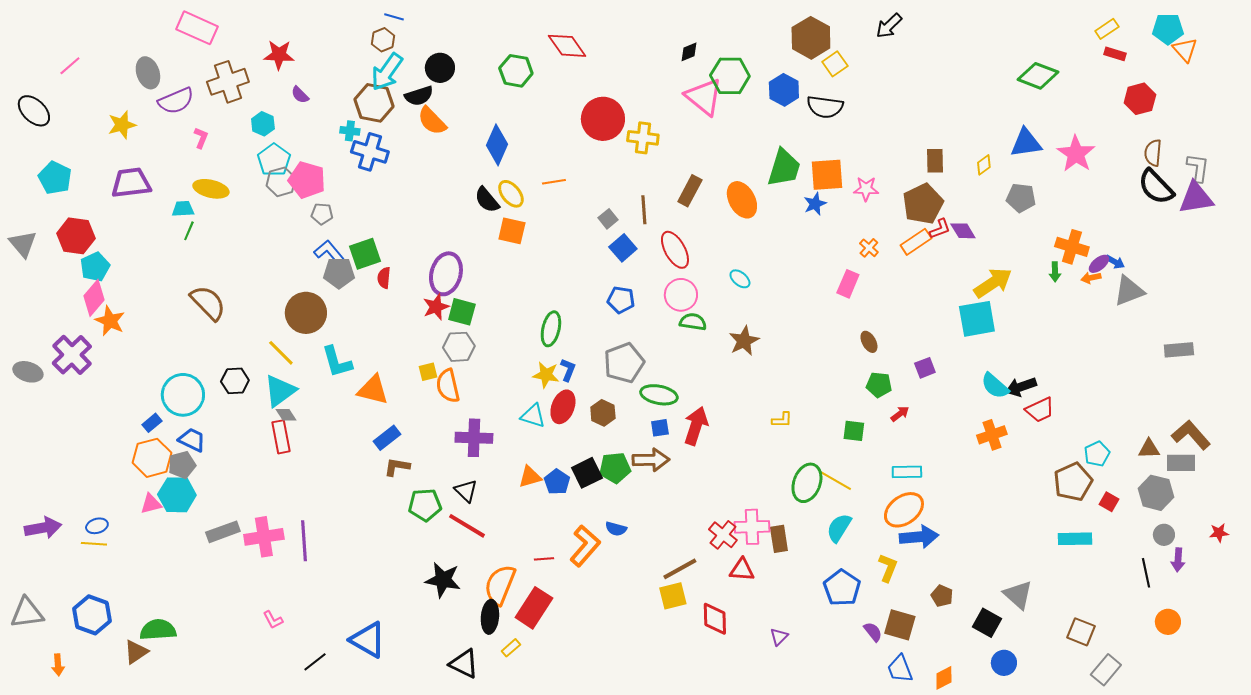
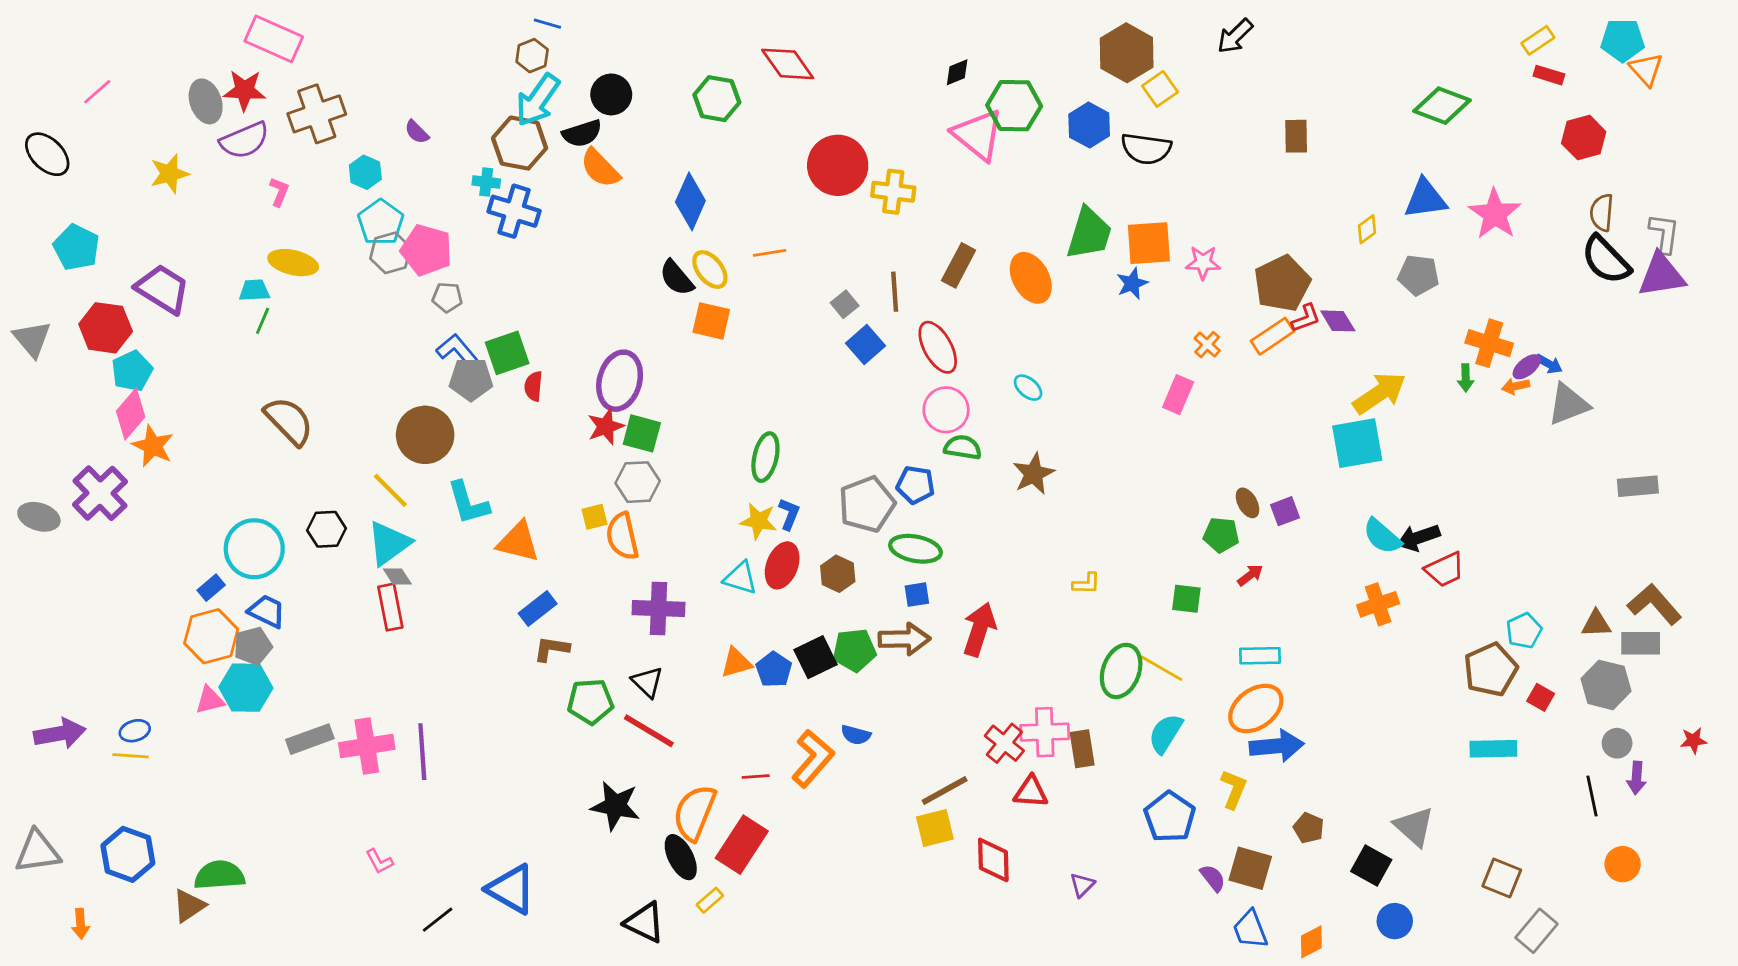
red star: (279, 55) -> (244, 90), moved
brown rectangle: (935, 161) -> (1296, 136), moved
purple trapezoid: (131, 183) -> (163, 289), moved, turned 39
blue pentagon: (621, 300) -> (915, 485), moved
brown ellipse: (869, 342) -> (1248, 503), moved
red arrow: (696, 426) -> (979, 629), moved
black ellipse: (490, 617) -> (681, 857), turned -32

